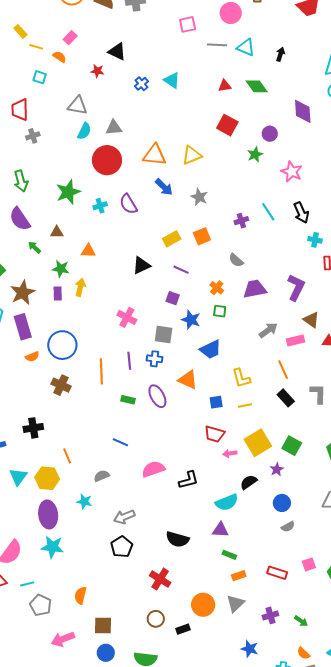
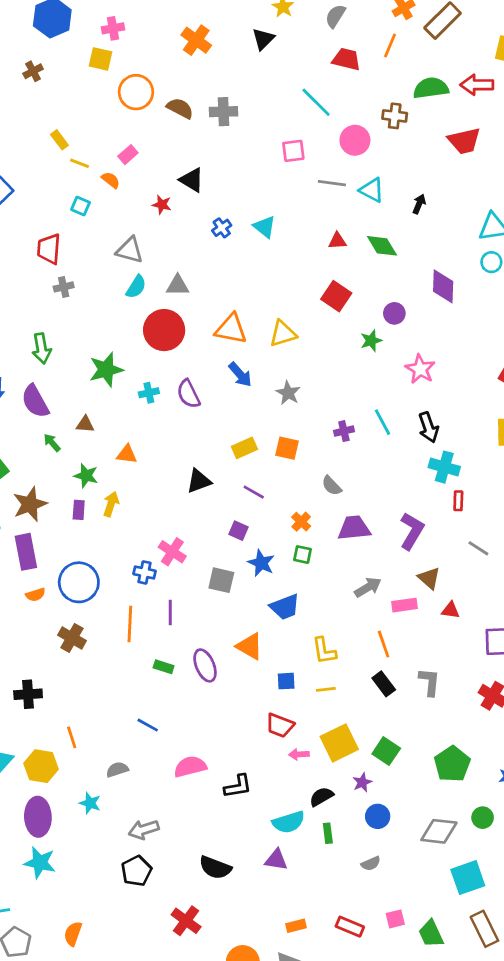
orange square: (202, 236) -> (287, 448), turned 30
cyan cross: (315, 240) -> (444, 467), size x1.5
blue cross: (155, 359) -> (145, 572), moved
blue circle: (282, 503) -> (378, 816), moved
green rectangle: (229, 555) -> (328, 833), moved, turned 56

